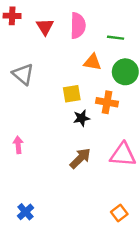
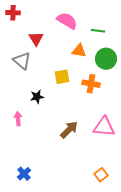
pink semicircle: (78, 26) -> (67, 21), turned -60
red triangle: (45, 27) -> (36, 39), moved
black star: (81, 118) -> (37, 97), moved

